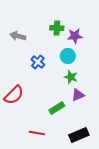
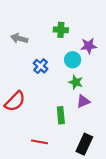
purple star: (75, 36) -> (89, 46), moved
green rectangle: (57, 108) -> (61, 115), turned -63
black rectangle: (79, 135) -> (84, 144), turned -42

